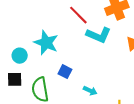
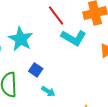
cyan arrow: (90, 91) -> (48, 91), moved

